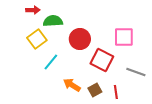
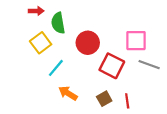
green semicircle: (53, 21) -> (58, 23), turned -96
gray line: (136, 72) -> (149, 65), moved
orange arrow: (72, 85) -> (68, 93), moved

